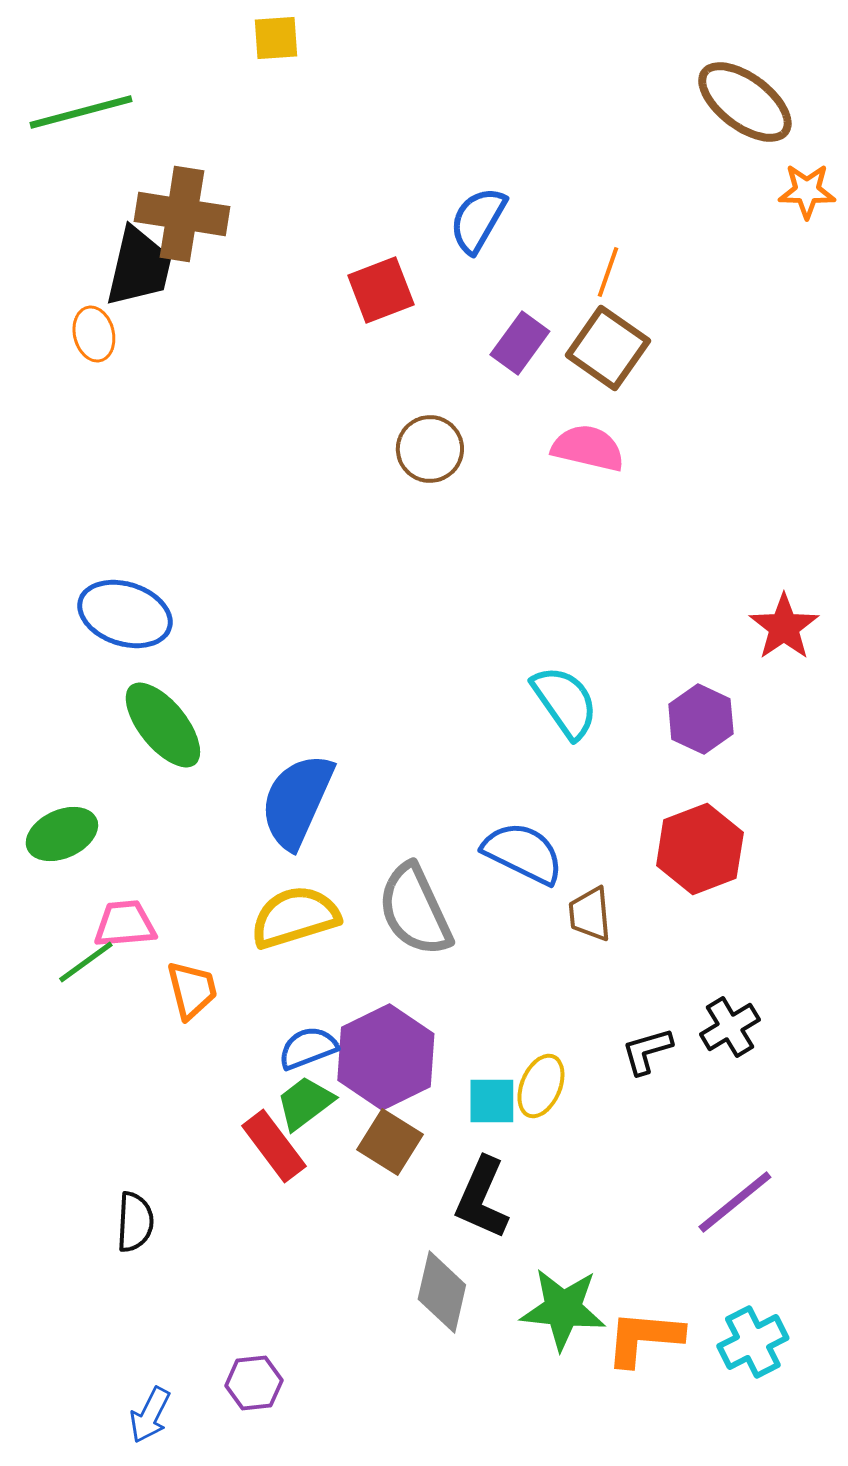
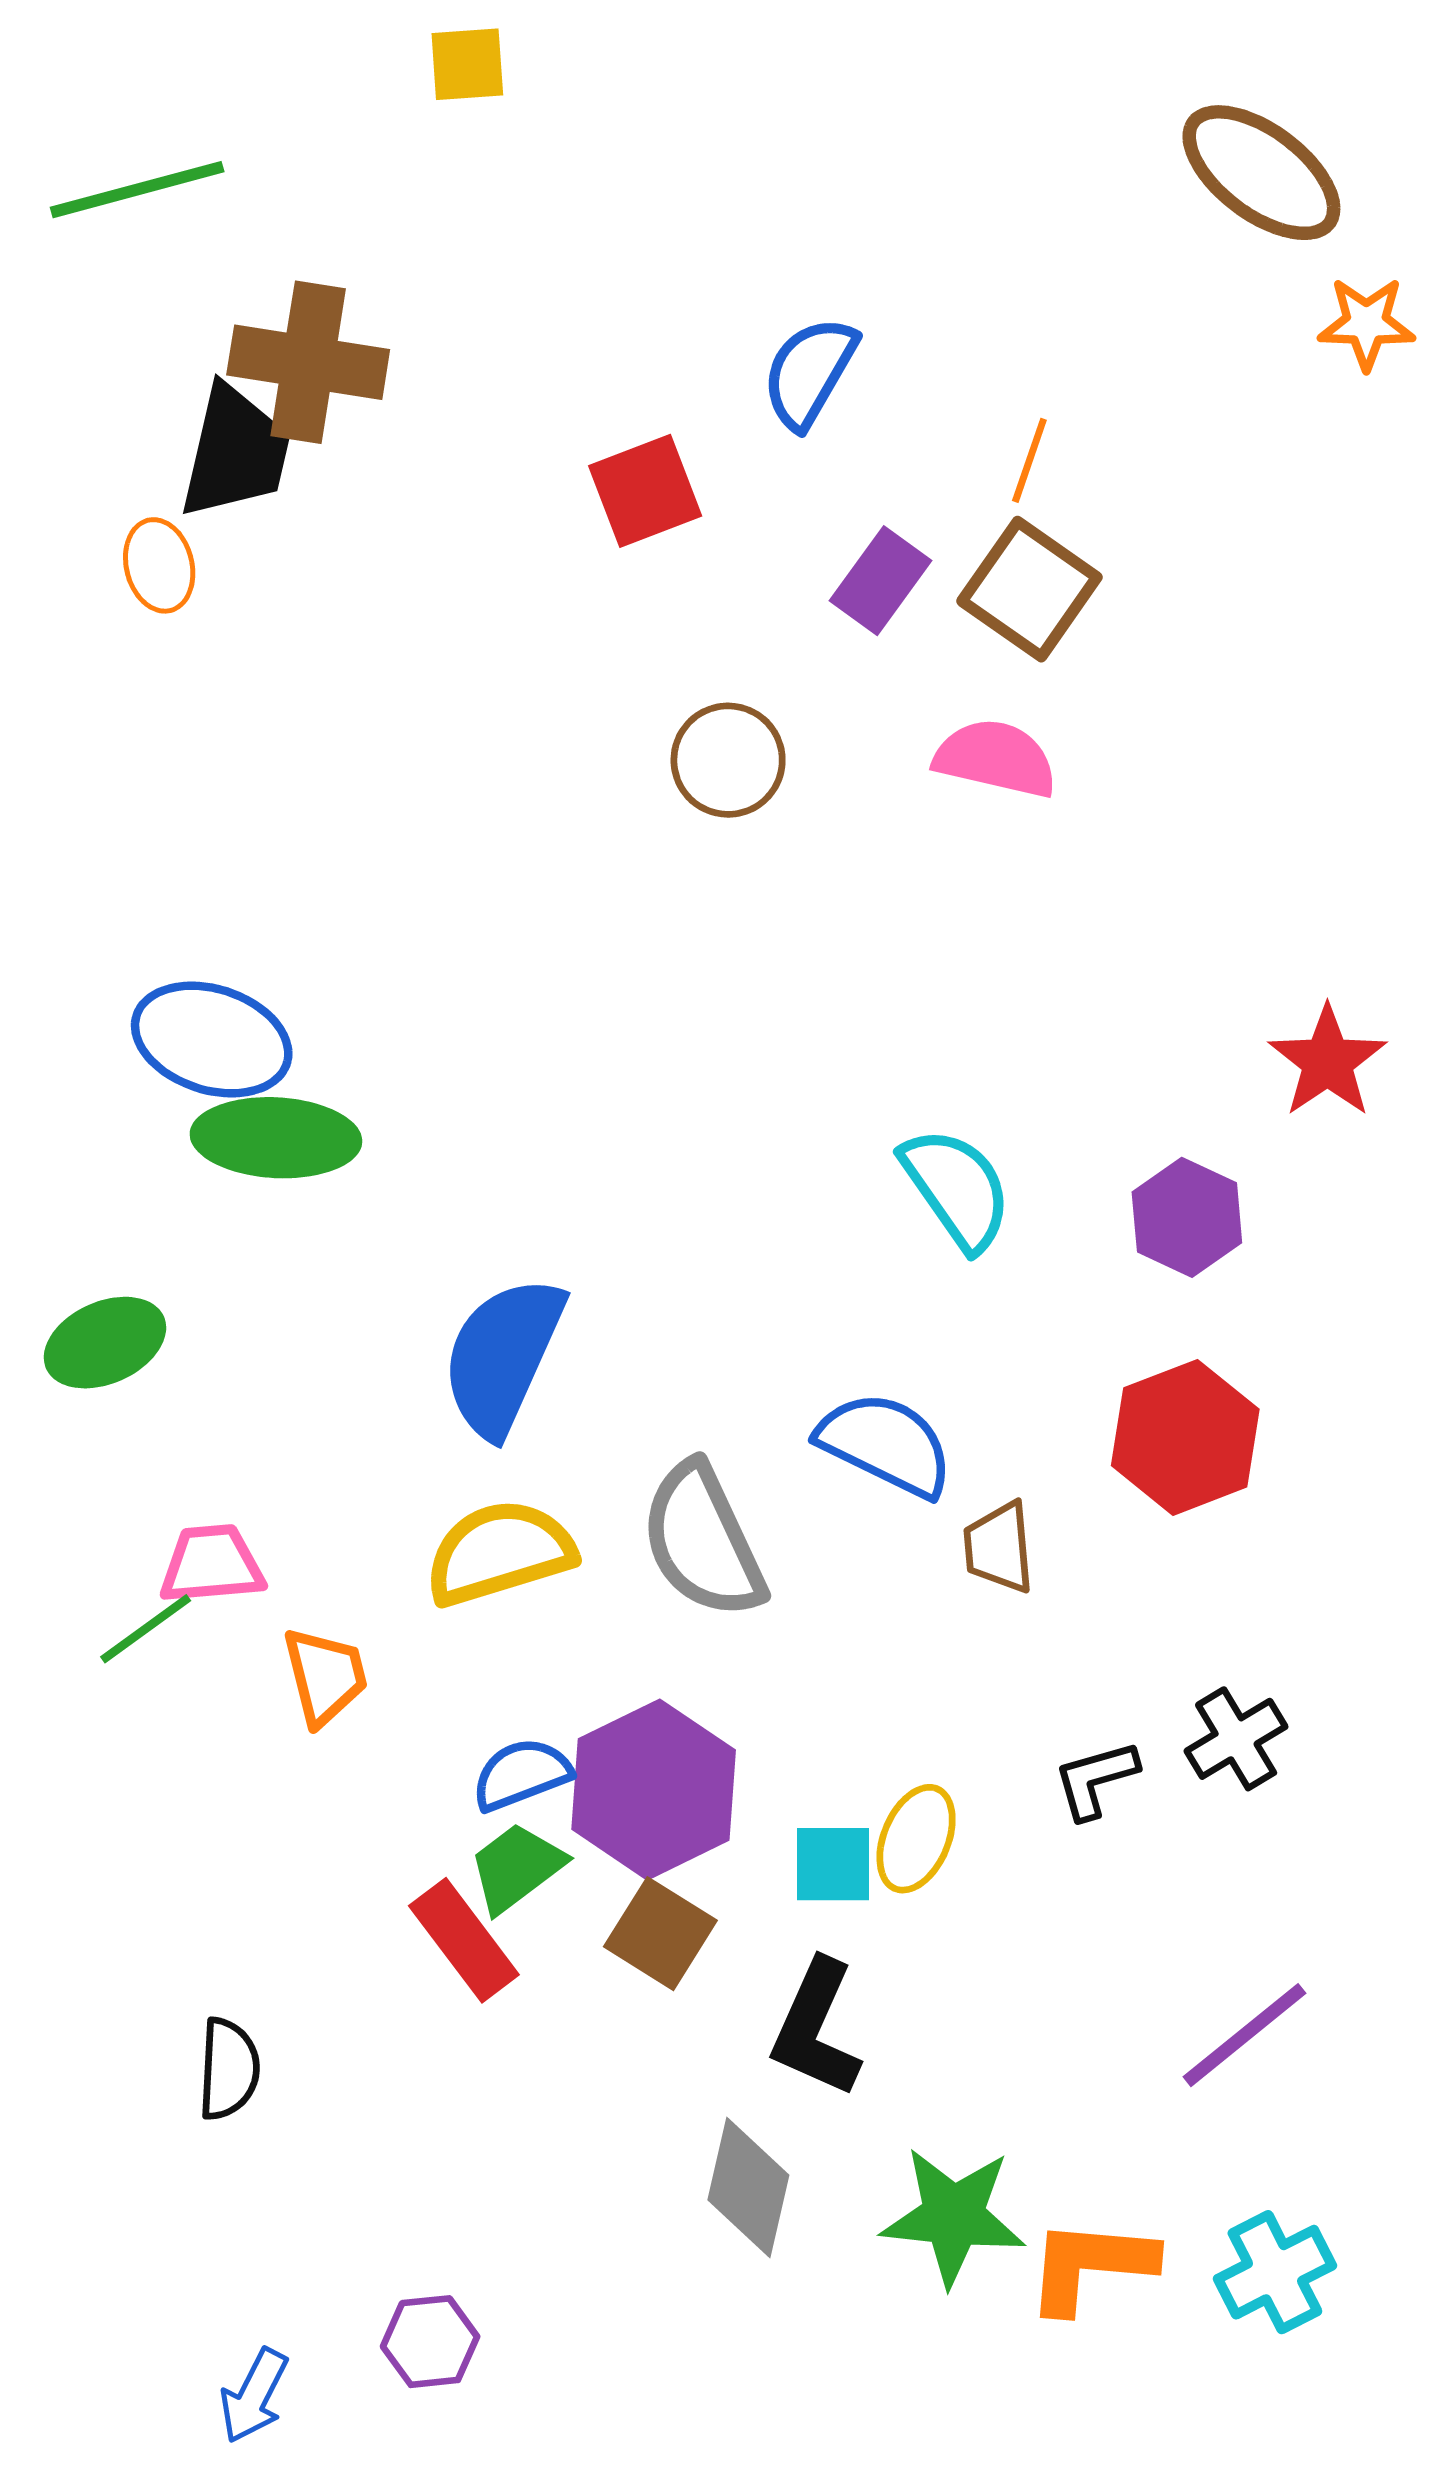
green ellipse: (163, 725) -> (276, 1138), moved, turned -48
green ellipse: (62, 834) -> (105, 1343), moved

